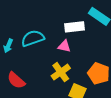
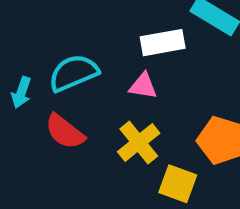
red semicircle: (16, 80) -> (65, 132), moved

